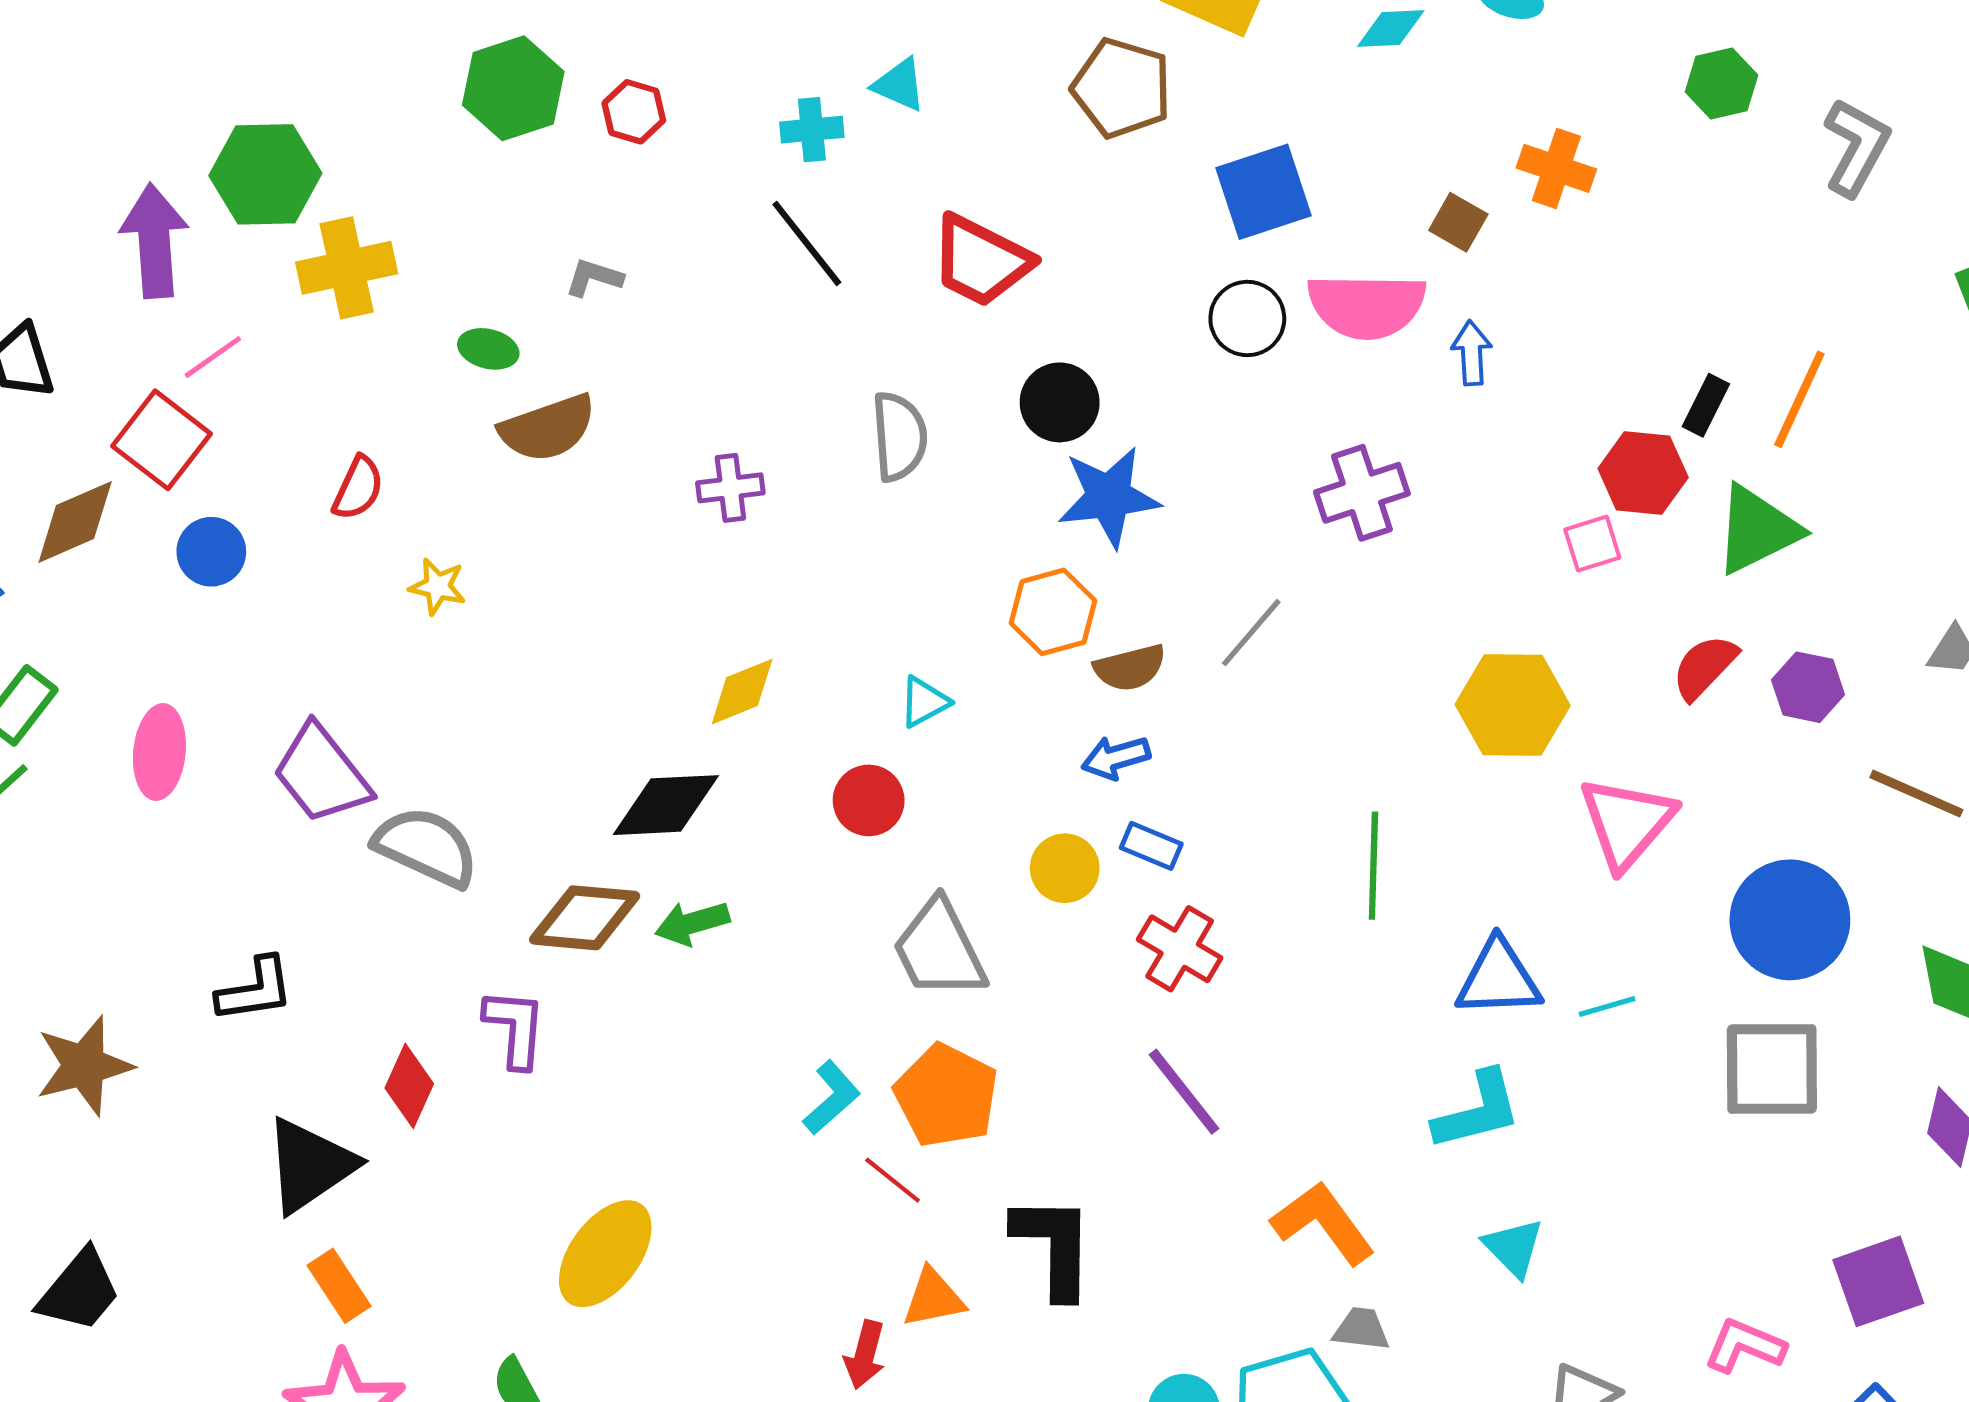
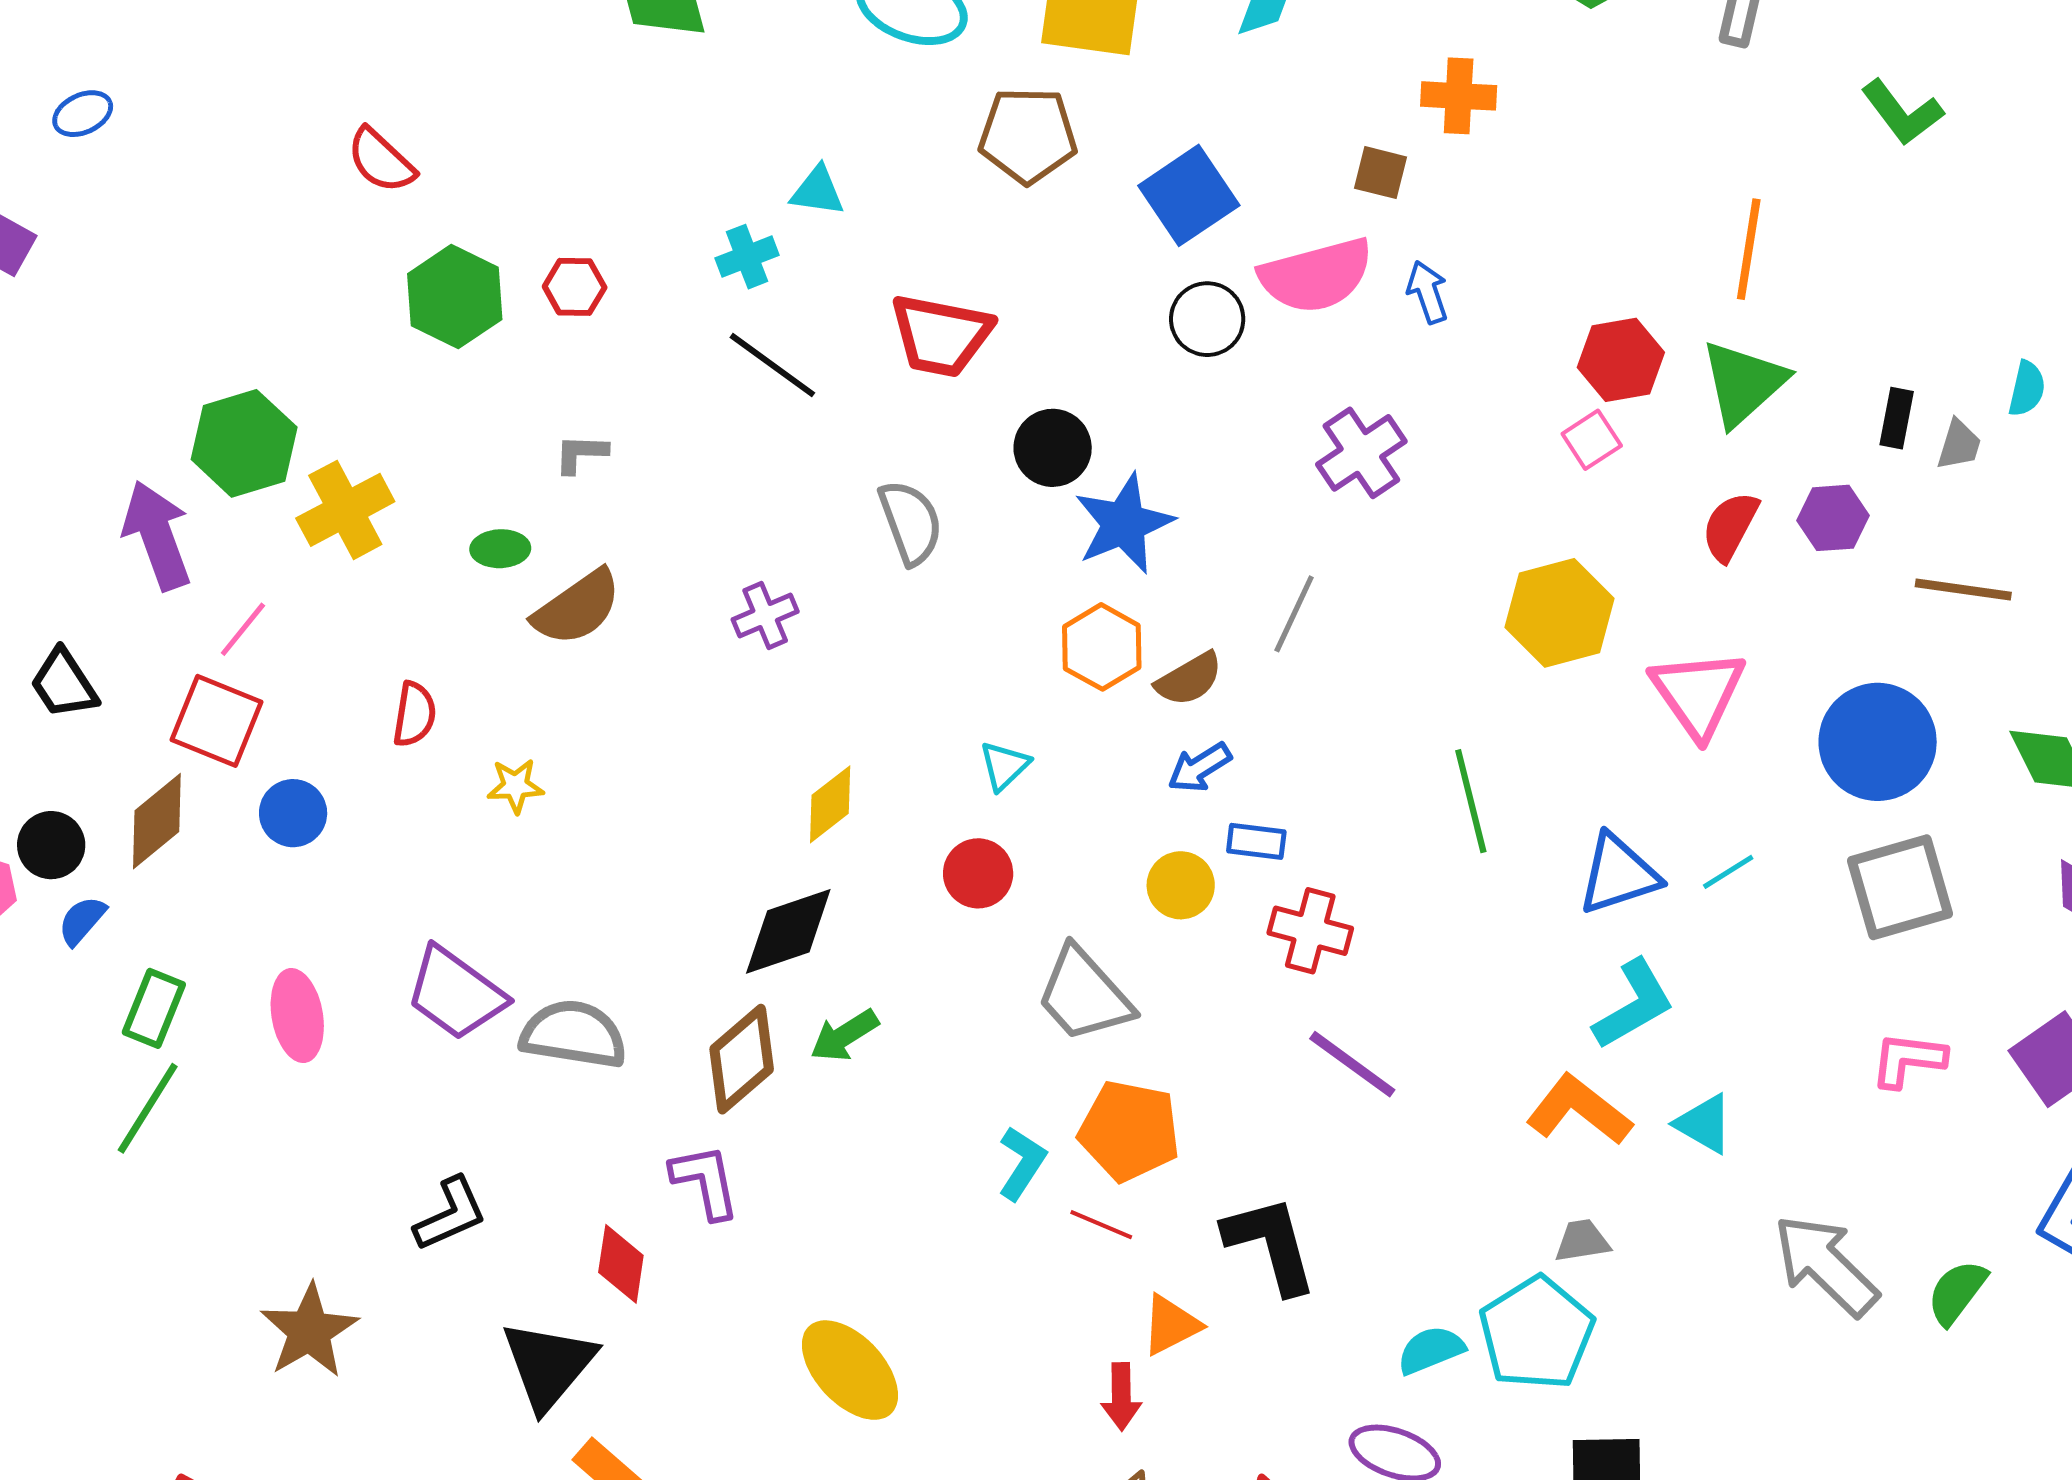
black rectangle: (1706, 405) -> (1897, 418), moved
brown diamond: (585, 918) -> (742, 1059), turned -30
orange L-shape: (1323, 1223) -> (1579, 1110), moved
yellow ellipse: (605, 1254) -> (850, 1370), turned -64
pink L-shape: (1745, 1346) -> (1908, 1060), moved

